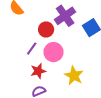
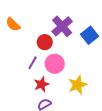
yellow star: (74, 76) -> (78, 85), turned 30

